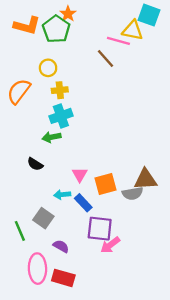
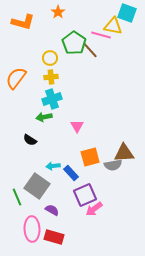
green pentagon: (56, 29) -> (74, 43), moved
yellow circle: (48, 68) -> (50, 58), moved
pink triangle: (80, 175) -> (77, 126), moved
gray square: (43, 218) -> (37, 186), size x1.4
purple square: (100, 229) -> (85, 195), turned -30

